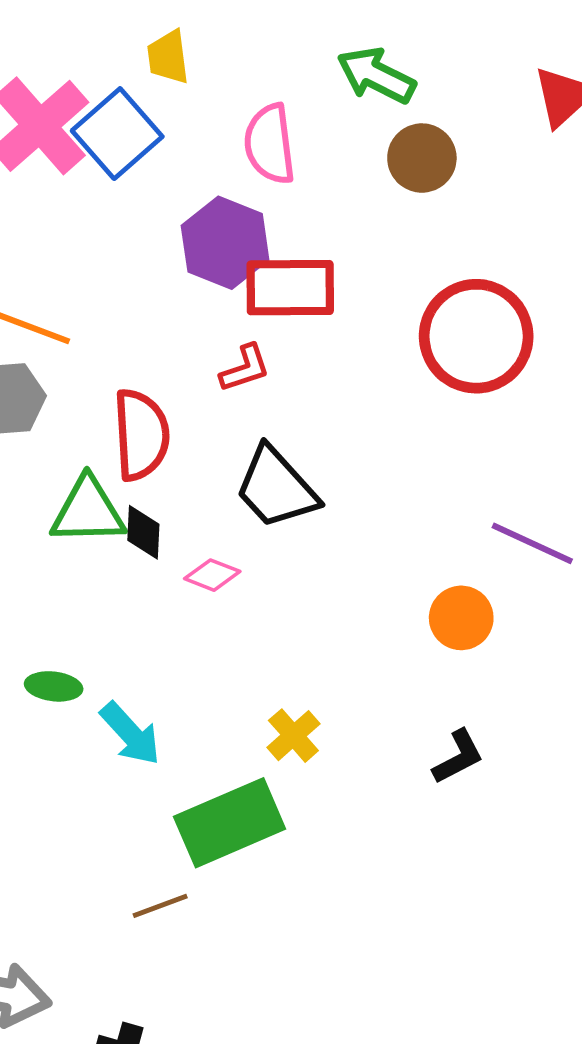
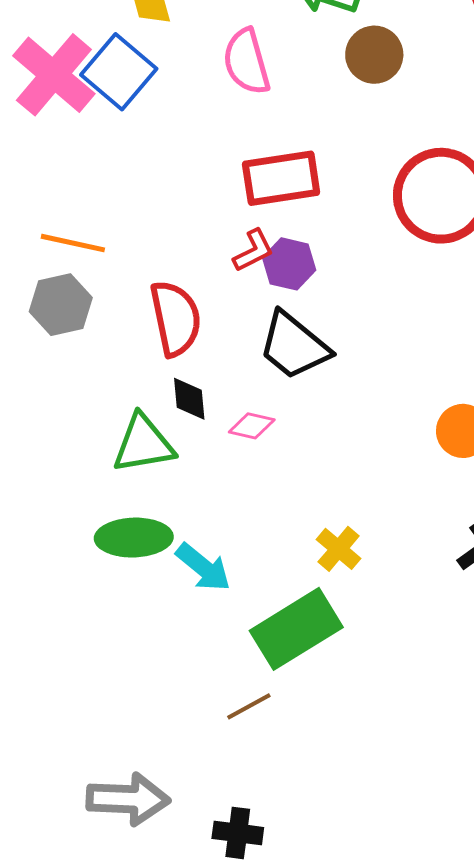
purple hexagon: (225, 243) -> (289, 264), moved, size x0.7
green triangle: (88, 511) -> (143, 444), moved
green ellipse: (54, 686) -> (134, 538), size x1.6

